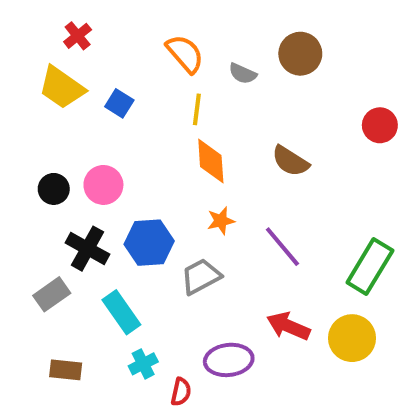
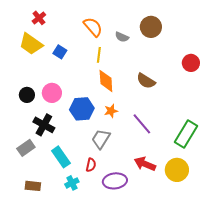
blue hexagon: (149, 243) -> (82, 109), moved
gray trapezoid: (201, 276) -> (101, 139), turned -30
red semicircle: (181, 392) -> (91, 165), moved

